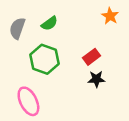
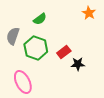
gray semicircle: (17, 28) -> (13, 36), moved
red rectangle: (91, 57) -> (64, 52), moved

